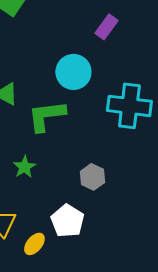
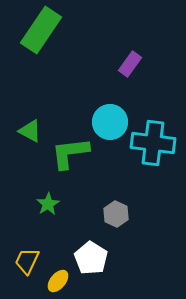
cyan circle: (73, 72) -> (110, 122), moved

